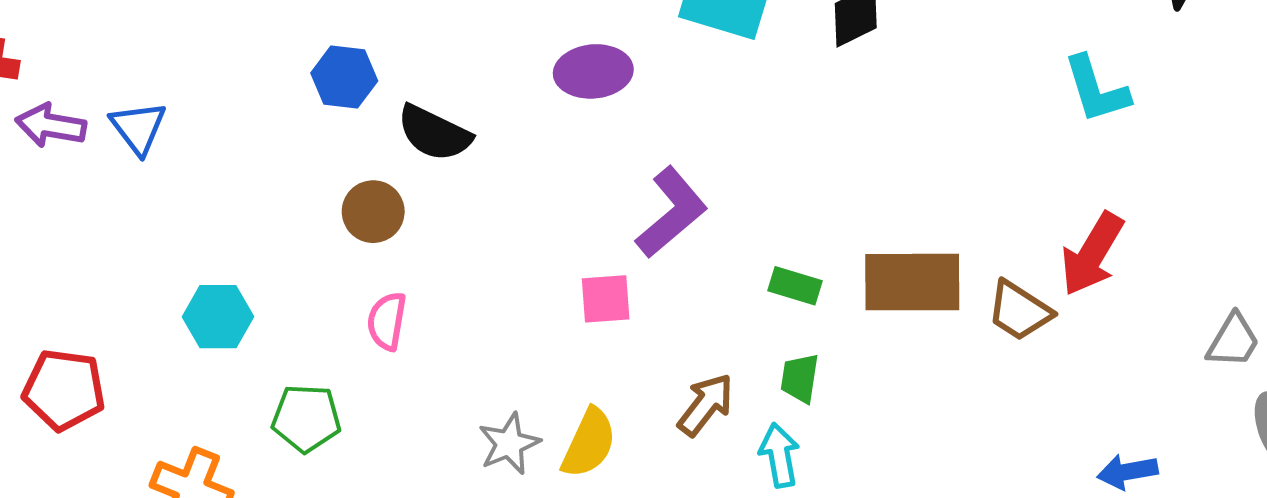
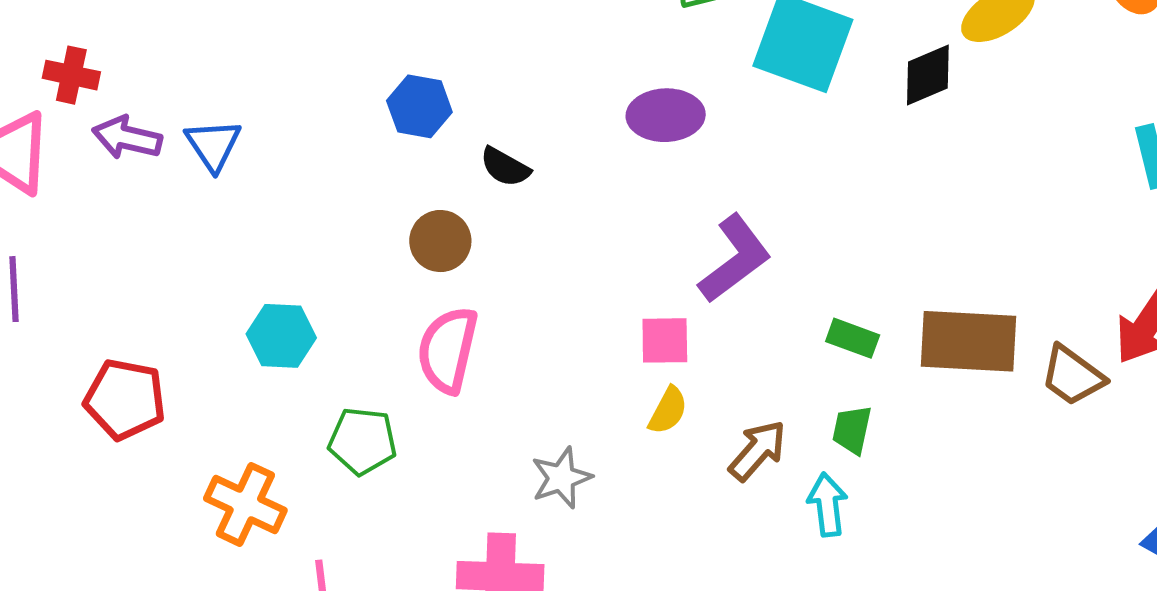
black semicircle: (434, 133) -> (505, 167), size x0.7
pink semicircle: (387, 321) -> (448, 350), size x1.5
yellow semicircle: (589, 443) -> (668, 411), moved, size x0.7

